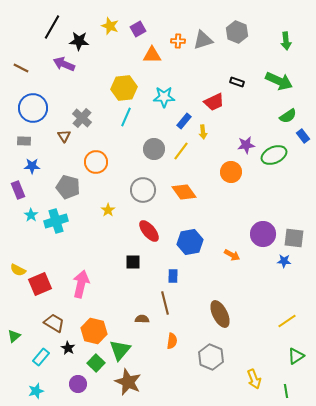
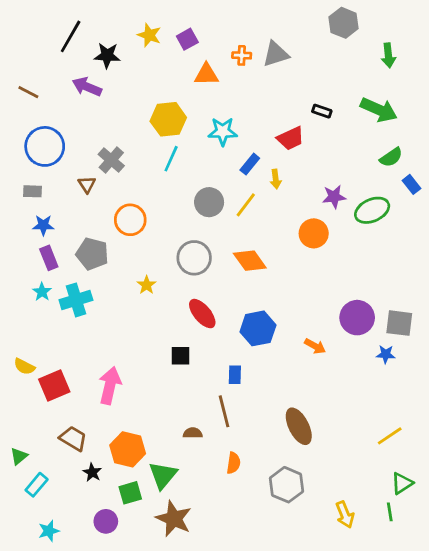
gray hexagon: (237, 32) -> (344, 23), moved
purple rectangle: (18, 190) -> (49, 258), moved
cyan rectangle: (41, 357) -> (37, 485), moved
green square: (96, 363) -> (130, 493), turned 30
green line: (286, 391) -> (390, 512), moved

